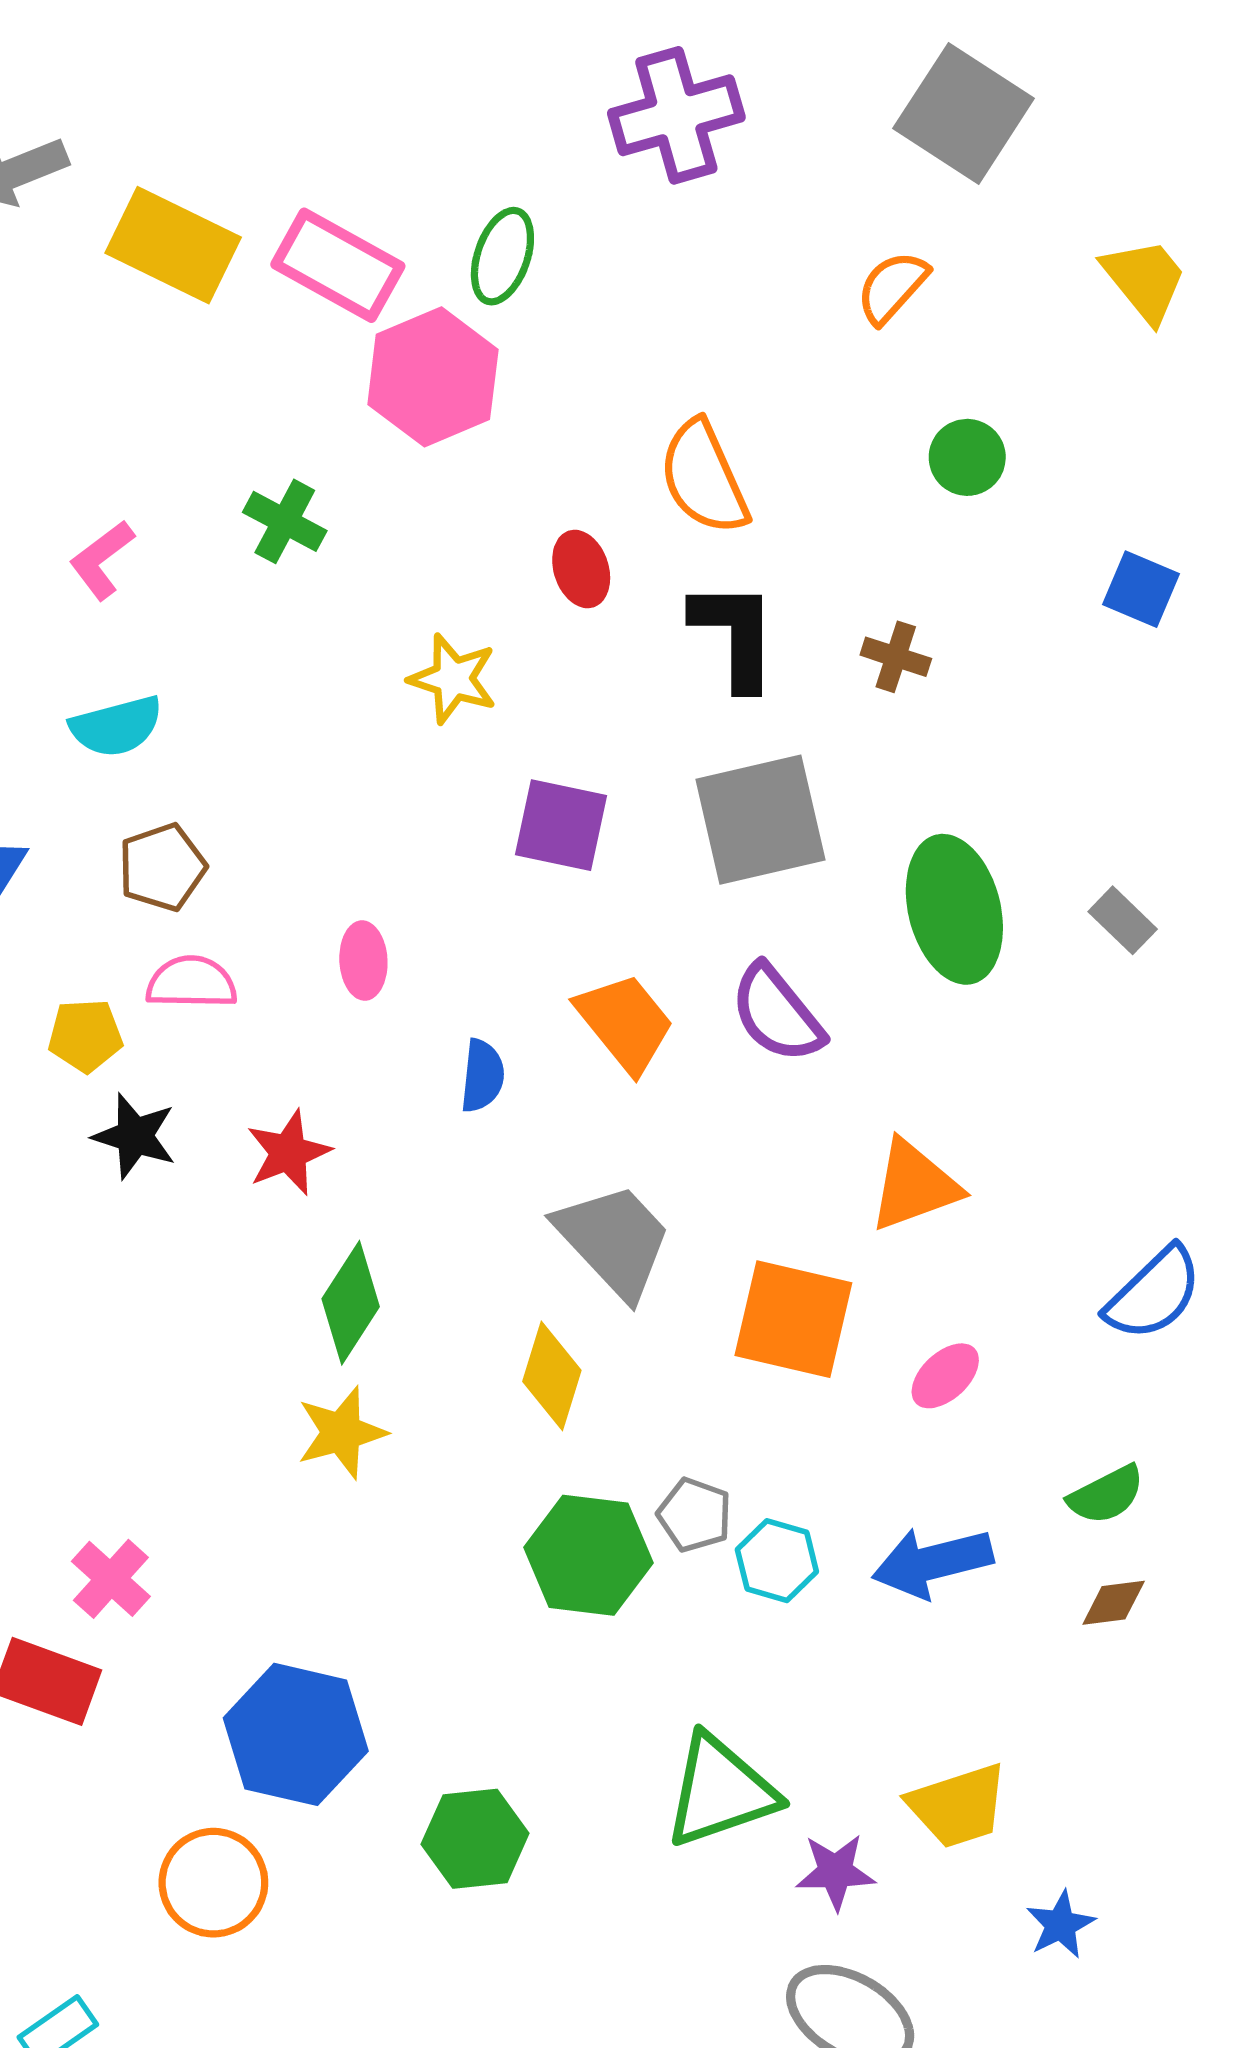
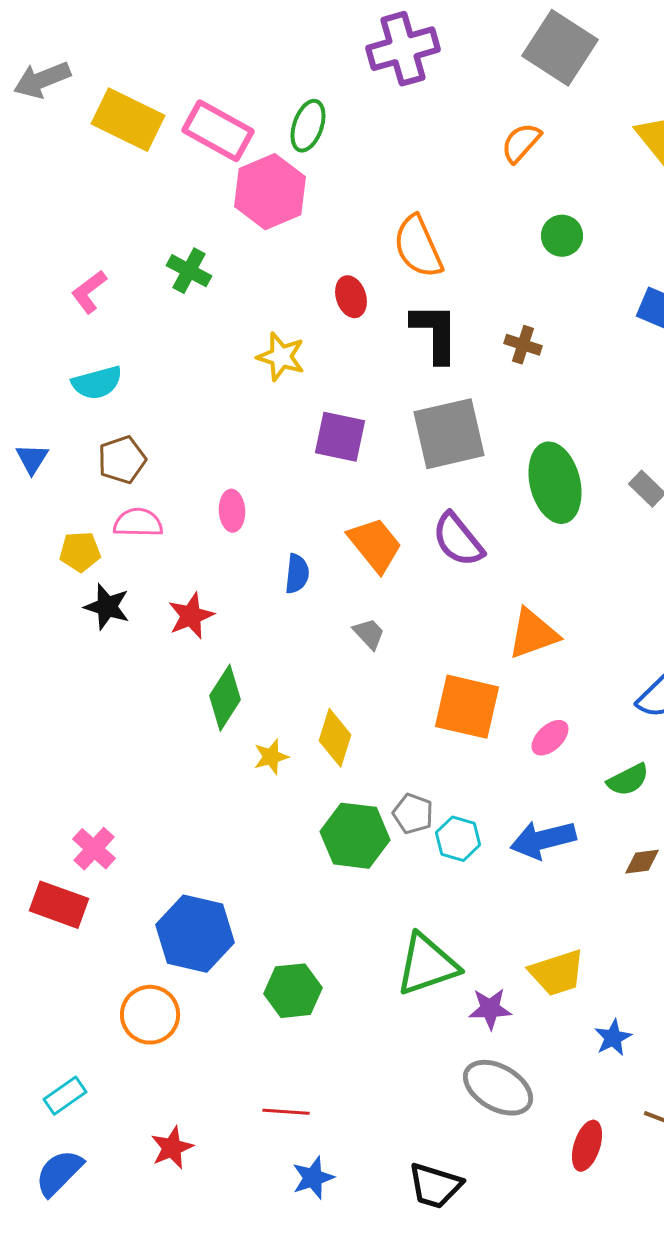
gray trapezoid: (614, 1240) -> (369, 634), moved, size x0.5
yellow star: (341, 1433) -> (271, 757), moved, size x0.7
green semicircle: (1106, 1495) -> (628, 780), moved

